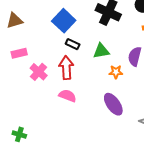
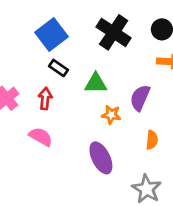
red arrow: (66, 68) -> (45, 99), size x0.7

